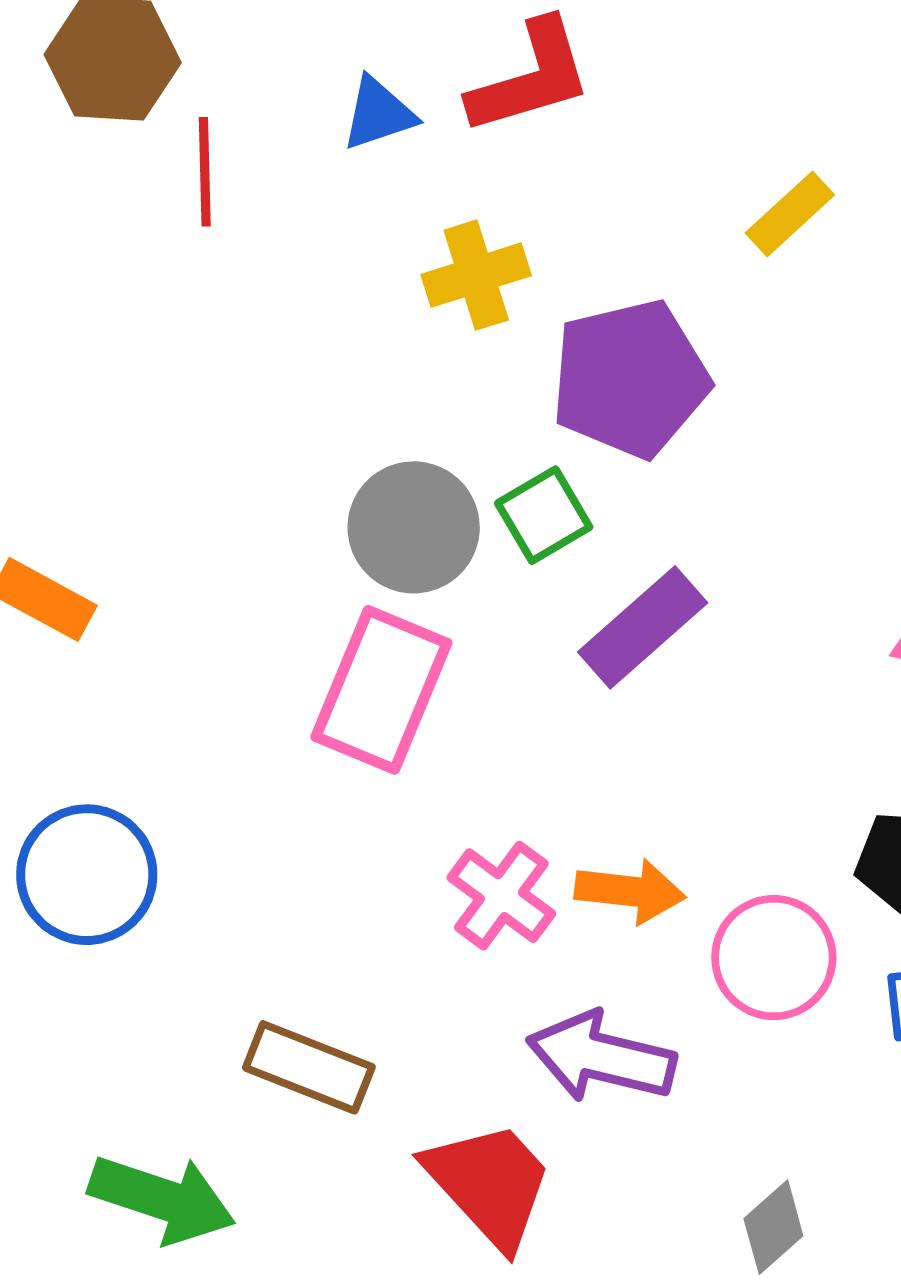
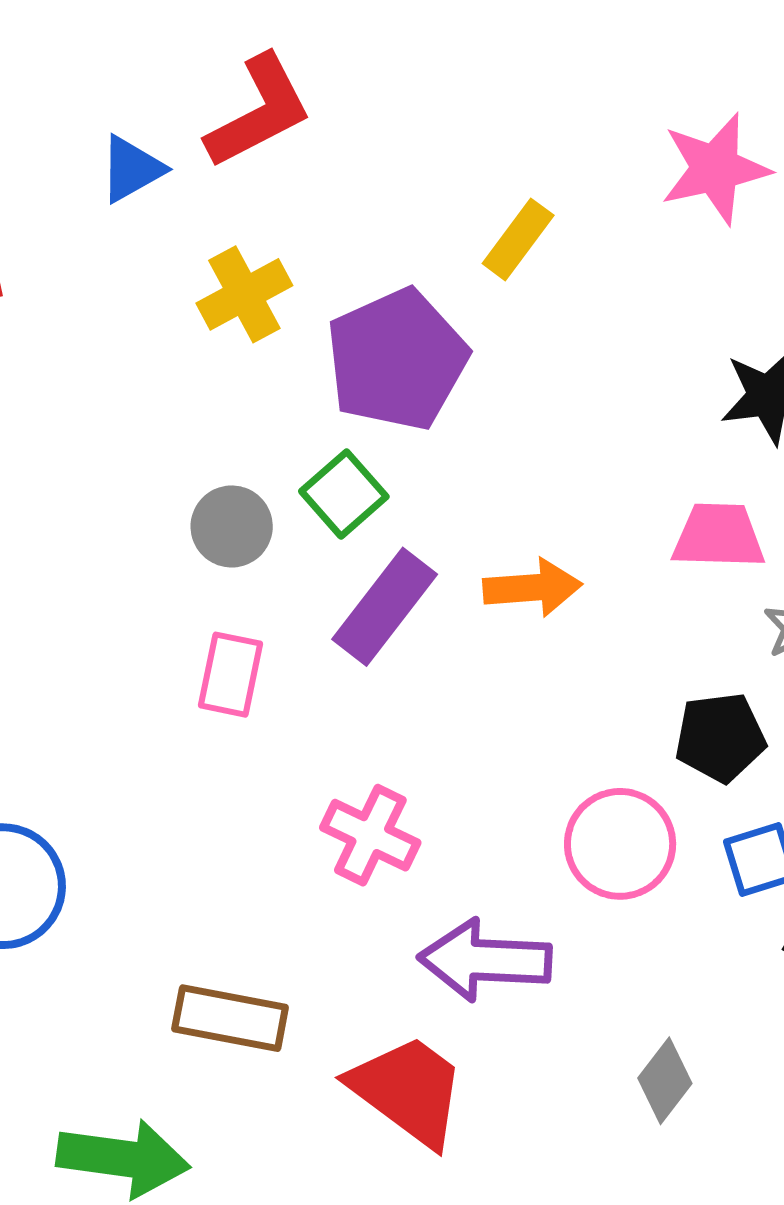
yellow rectangle: (790, 214) -> (518, 239), moved
gray circle: (414, 527) -> (232, 526), size x0.7
purple rectangle: (643, 627) -> (385, 607), moved
pink rectangle: (381, 690) -> (231, 675), size x0.6
orange arrow: (630, 891) -> (532, 588), moved

